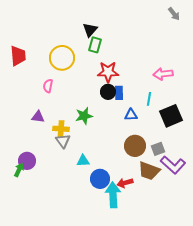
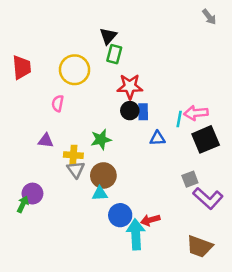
pink arrow: (163, 74) -> (196, 113), moved
brown circle: (135, 146) -> (103, 176), moved
brown trapezoid: (149, 171) -> (200, 246), moved

